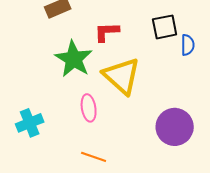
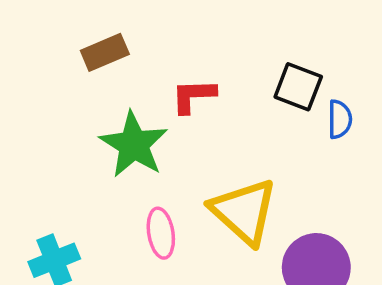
black square: (165, 27) -> (298, 87), turned 32
yellow triangle: (122, 76) -> (244, 211), moved

